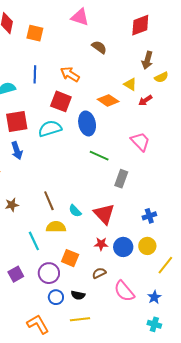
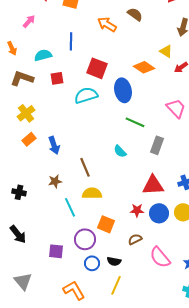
orange arrow: (70, 74) -> (107, 24), moved
red square: (17, 121) -> (57, 78), moved, size x0.6
blue arrow: (17, 151) -> (54, 145), moved
brown star: (12, 205) -> (55, 181), moved
cyan semicircle: (75, 211) -> (120, 151), moved
red triangle: (104, 214) -> (153, 185), moved, turned -50
purple square: (16, 274) -> (56, 251), moved, turned 35
yellow line: (80, 319) -> (116, 285), turned -60

